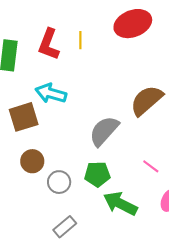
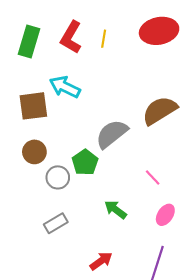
green pentagon: (97, 174) -> (85, 162), moved, turned 30
green arrow: (120, 204) -> (116, 210), size x0.7

